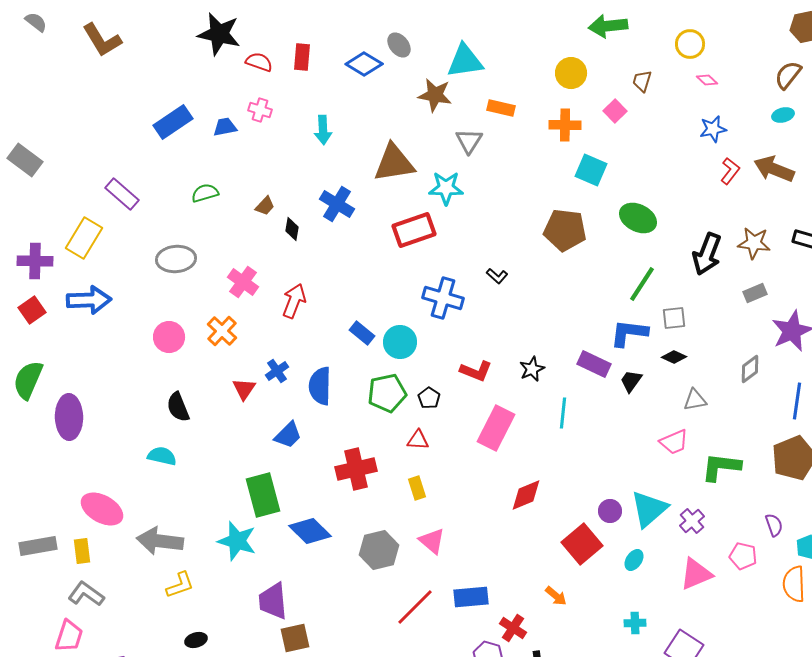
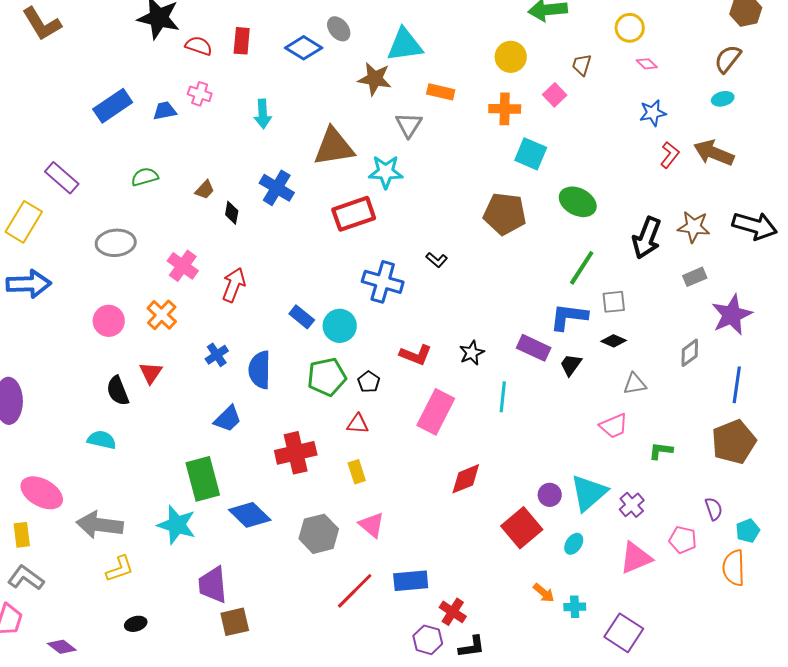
red triangle: (244, 389) -> (151, 373), moved
green L-shape: (721, 467) -> (661, 451), size x0.6
orange arrow: (556, 596) -> (544, 593), moved

